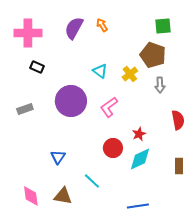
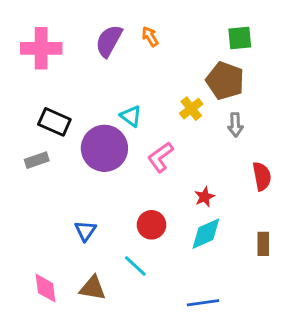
black rectangle: (37, 67) -> (54, 122), moved, size x1.5
cyan triangle: (100, 71) -> (131, 116), moved
red circle: (113, 148) -> (152, 225), moved

